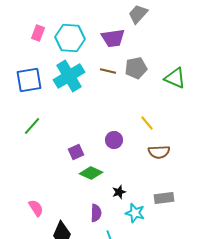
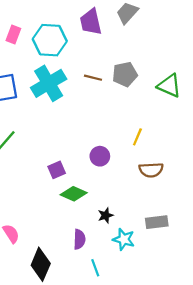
purple trapezoid: (113, 38) -> (91, 22), moved, turned 85
yellow line: (147, 123) -> (137, 137), turned 63

